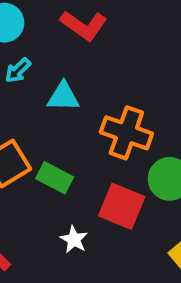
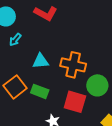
cyan triangle: (63, 97) -> (41, 61), moved

